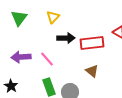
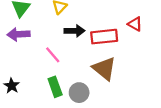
purple arrow: (21, 57) -> (18, 34), moved
brown triangle: (92, 71) -> (104, 69), size x1.6

